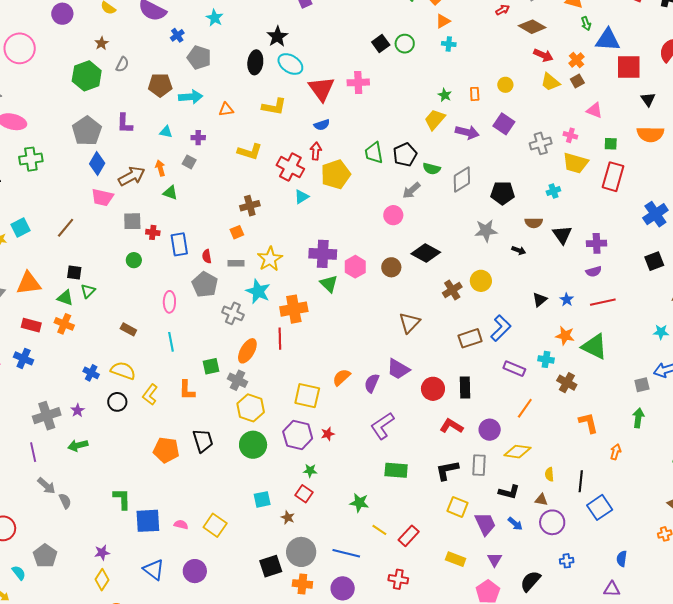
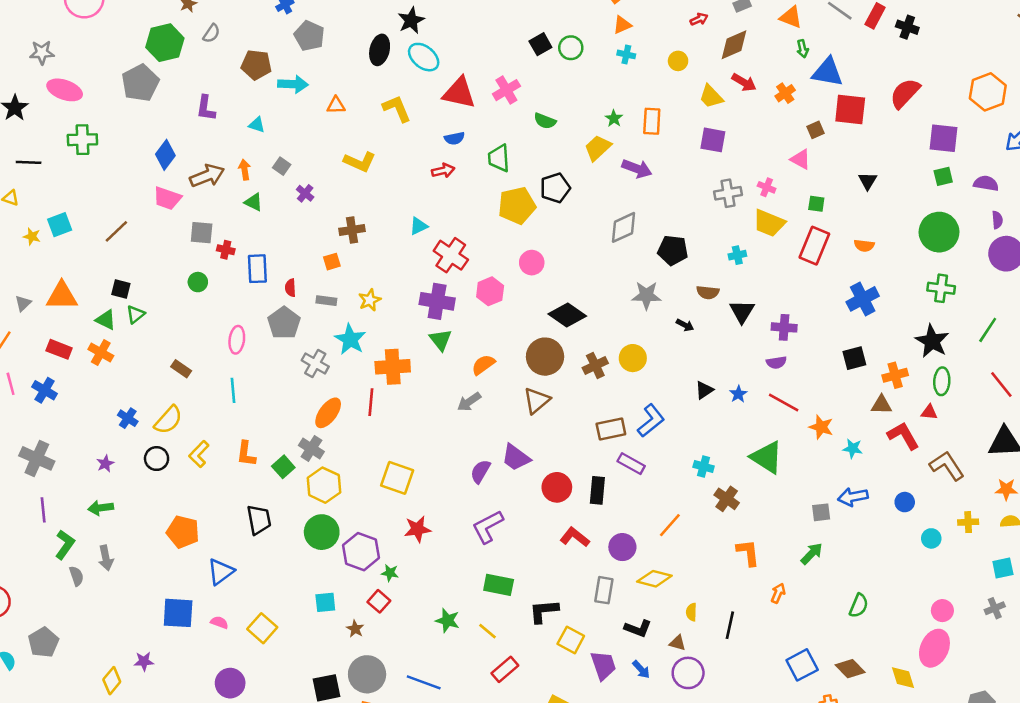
brown diamond: (532, 27) -> (734, 45), turned -60
brown square: (577, 81) -> (816, 130), moved
pink cross: (358, 82) -> (506, 90), turned -35
yellow trapezoid: (550, 82) -> (711, 96), moved
yellow circle: (505, 85) -> (678, 61), moved
red triangle: (321, 89) -> (459, 93), turned -48
orange rectangle: (475, 94) -> (652, 121), size x1.5
black triangle: (648, 99) -> (868, 181), moved
yellow L-shape: (274, 107) -> (397, 109), turned -130
purple square: (504, 124) -> (713, 140), moved, turned -30
gray pentagon: (87, 131) -> (140, 83), moved
orange semicircle: (650, 134) -> (864, 246), moved, size x0.6
purple cross: (198, 138) -> (305, 193), moved, turned 32
red arrow: (316, 151) -> (443, 171), turned 66
green trapezoid: (374, 153) -> (499, 158), moved
red cross: (290, 167) -> (451, 255), moved
green semicircle: (432, 169) -> (545, 121), moved
yellow pentagon: (336, 174) -> (517, 205), moved
gray arrow: (411, 190) -> (469, 402), moved
yellow star: (270, 259) -> (370, 300), size x0.7
pink hexagon: (355, 267) -> (490, 291), moved
brown circle: (391, 267) -> (545, 357), moved, size x1.5
red line: (603, 302) -> (784, 403), turned 35
orange star: (565, 336) -> (821, 427), moved
green square: (211, 366) -> (283, 467), moved, turned -36
purple rectangle: (514, 369) -> (631, 464), moved
yellow semicircle: (123, 371) -> (168, 420), turned 105
orange semicircle: (341, 377) -> (483, 365), moved
gray cross: (47, 416) -> (37, 458), moved, turned 36
green arrow: (638, 418) -> (812, 554), turned 30
red star: (328, 434) -> (417, 529), size x1.5
purple hexagon: (298, 435) -> (361, 552), moved
orange pentagon: (166, 450) -> (183, 532), moved
black L-shape: (447, 470) -> (544, 611), moved
gray arrow: (46, 486) -> (106, 558), moved, turned 30
green L-shape: (122, 499) -> (65, 545), moved, turned 30
blue square: (600, 507) -> (802, 665), moved
yellow line: (379, 530) -> (487, 631), moved
purple star: (102, 553) -> (144, 661), moved
blue triangle: (154, 570) -> (221, 572), moved, turned 40

